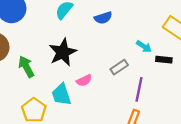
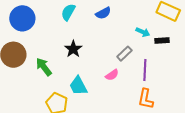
black star: (63, 52) -> (73, 49), size x0.7
pink semicircle: (84, 80) -> (112, 75), moved

